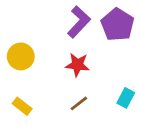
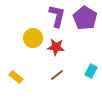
purple L-shape: (79, 22) -> (57, 16), turned -30
yellow circle: (21, 56) -> (33, 38), moved

